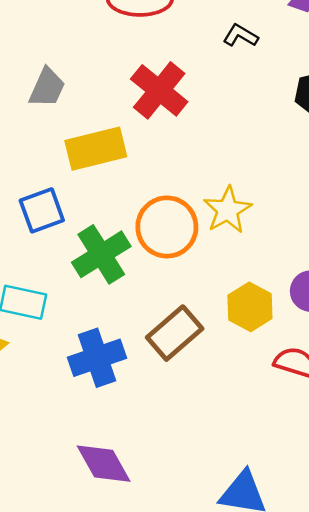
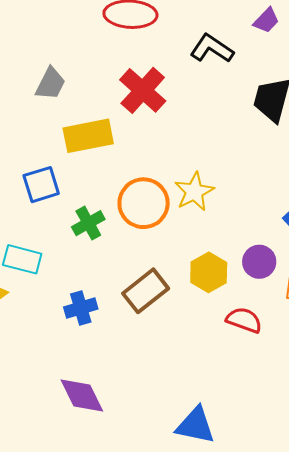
black L-shape: (241, 36) -> (212, 49), size x1.5
green cross: (101, 254) -> (88, 223), size x0.7
blue cross: (97, 358) -> (81, 308), size x0.7

